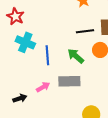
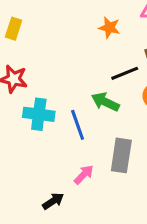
green arrow: (76, 56) -> (105, 102), moved
gray rectangle: (69, 81) -> (121, 155), turned -65

